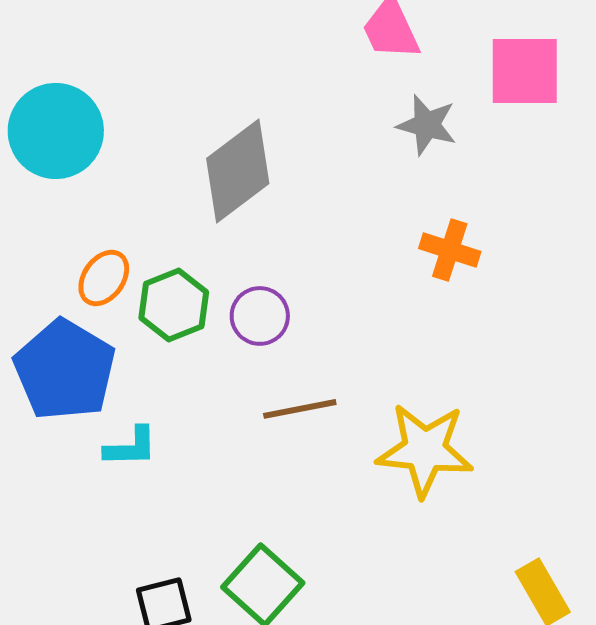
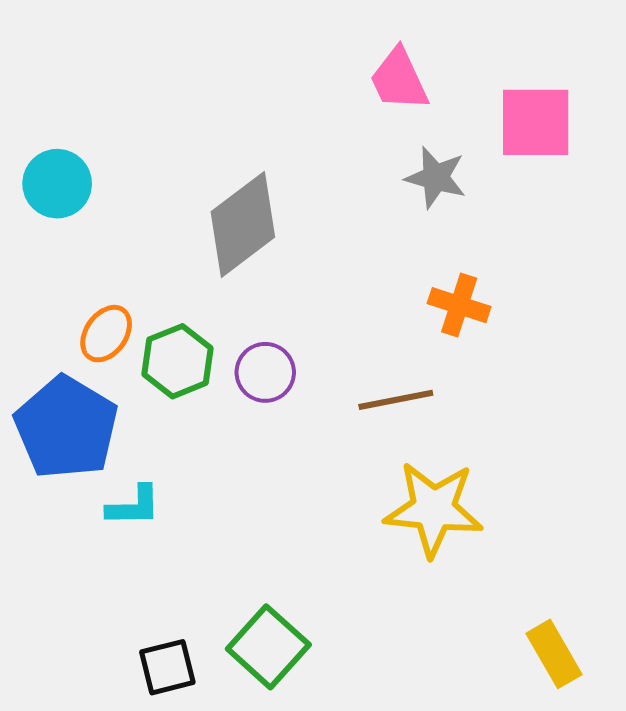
cyan circle: (56, 131) -> (57, 184), size x0.7
brown line: (300, 409) -> (396, 400), moved

